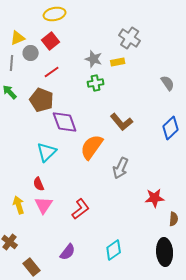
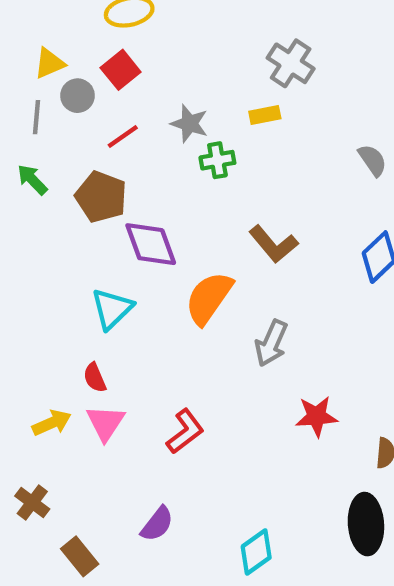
gray star: (94, 59) -> (189, 124), moved
red star: (155, 198) -> (316, 416), moved
yellow arrow: (19, 205) -> (52, 423), turned 84
cyan diamond: (114, 250) -> (256, 552), moved

